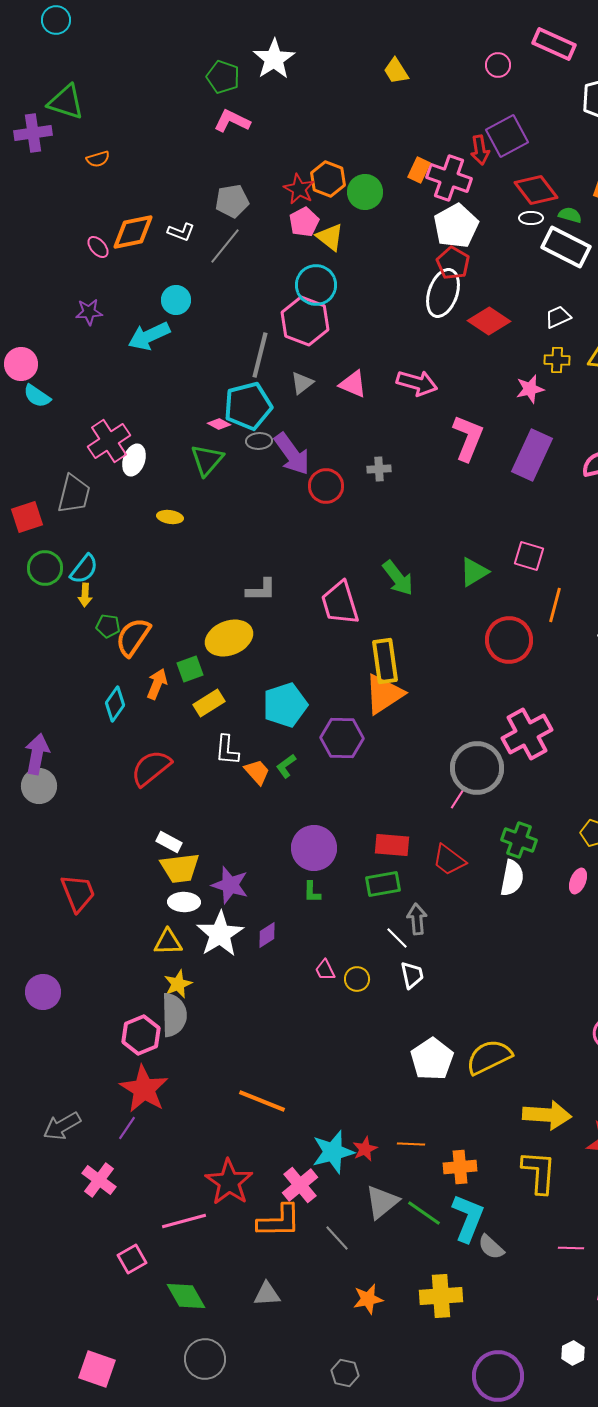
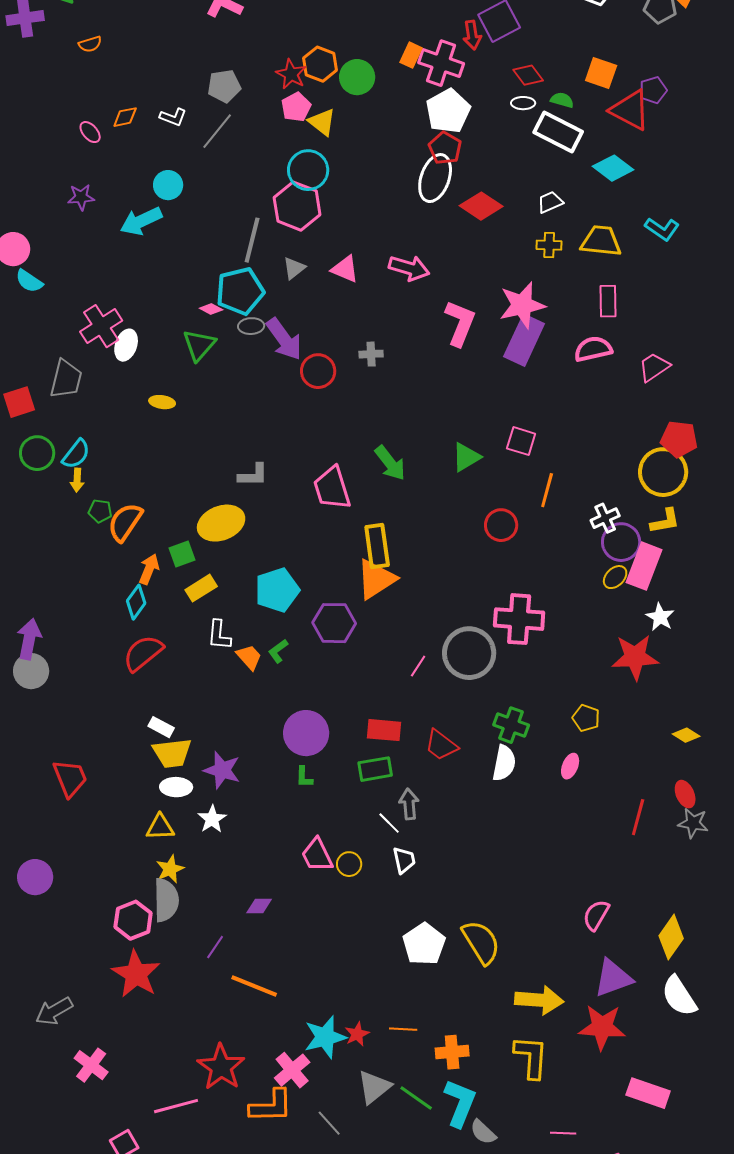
red diamond: (536, 190) -> (528, 75), size x0.7
orange diamond: (133, 232) -> (125, 117), size x0.6
pink star: (530, 389) -> (522, 305), moved, size x1.6
red circle: (509, 640) -> (501, 525), size x0.7
cyan diamond: (115, 704) -> (136, 602), moved
pink cross: (527, 734) -> (519, 619), turned 33
pink line: (458, 798) -> (418, 666), moved
white star: (220, 934) -> (212, 819), size x0.6
purple diamond: (267, 935) -> (259, 906), moved, turned 32
pink trapezoid: (325, 970) -> (317, 855), size x1.6
yellow semicircle: (489, 1057) -> (481, 942), turned 84
purple line: (127, 1128) -> (215, 947), moved

